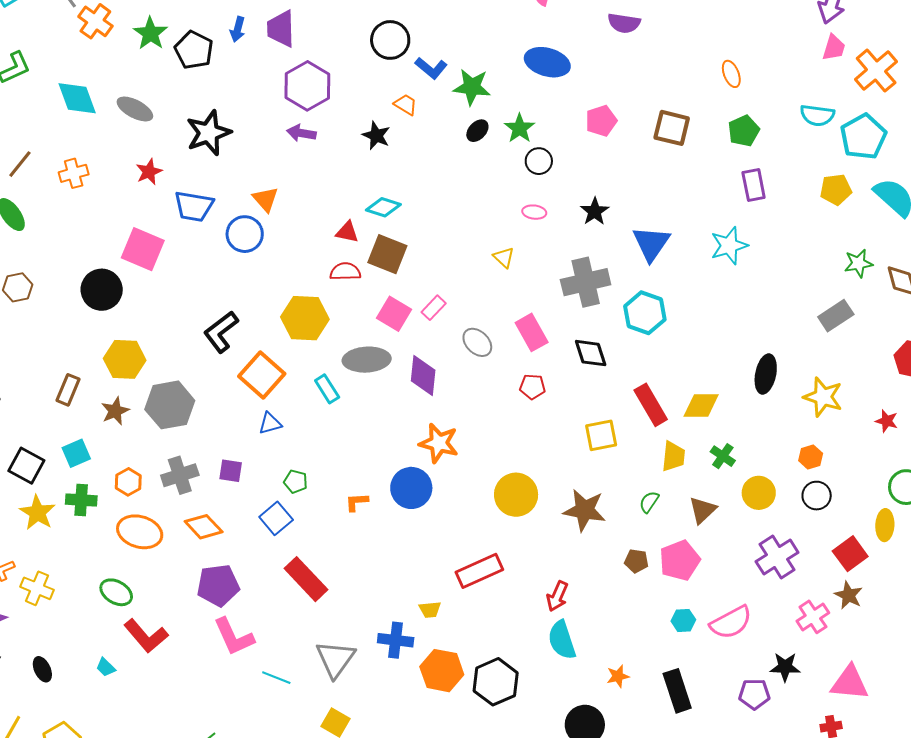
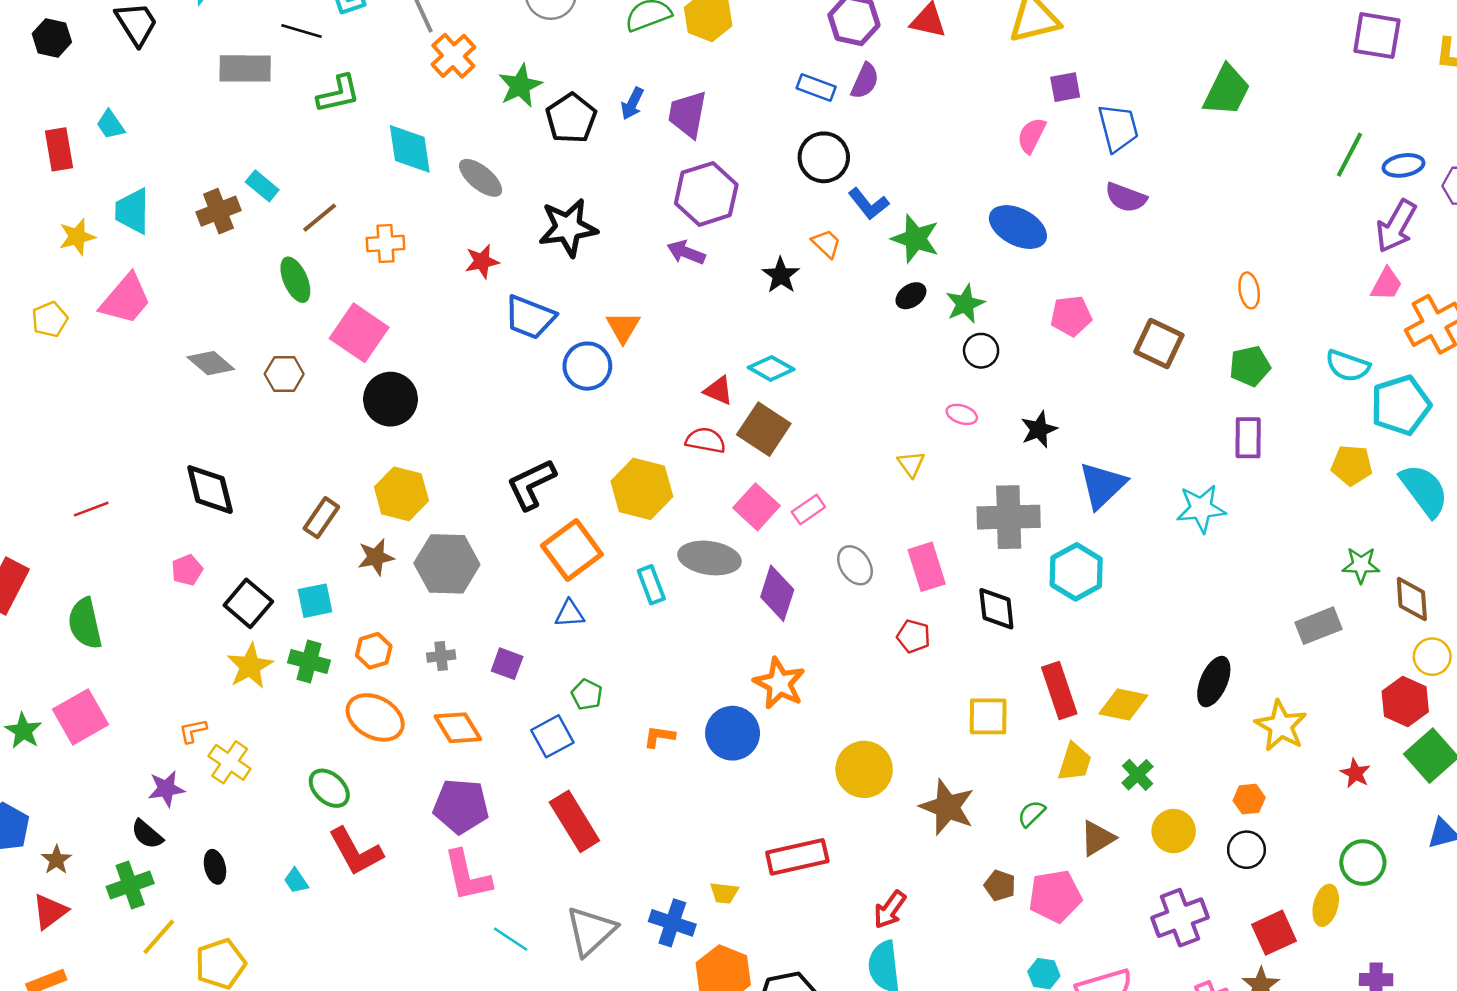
pink square: (143, 249) -> (359, 333), moved
gray cross: (180, 475) -> (441, 656), size x0.6

